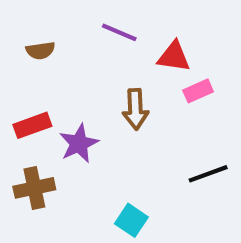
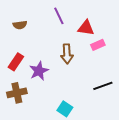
purple line: (119, 32) -> (59, 16), turned 42
red rectangle: (32, 125) -> (16, 62), turned -36

